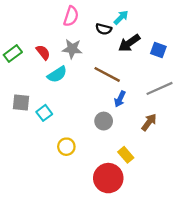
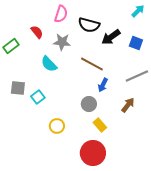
cyan arrow: (121, 17) -> (138, 11), moved
black semicircle: (104, 29) -> (89, 25), size x1.5
red semicircle: (43, 52) -> (37, 32), moved
cyan semicircle: (57, 74) -> (49, 64), turned 78
yellow rectangle: (126, 155) -> (100, 125), moved

